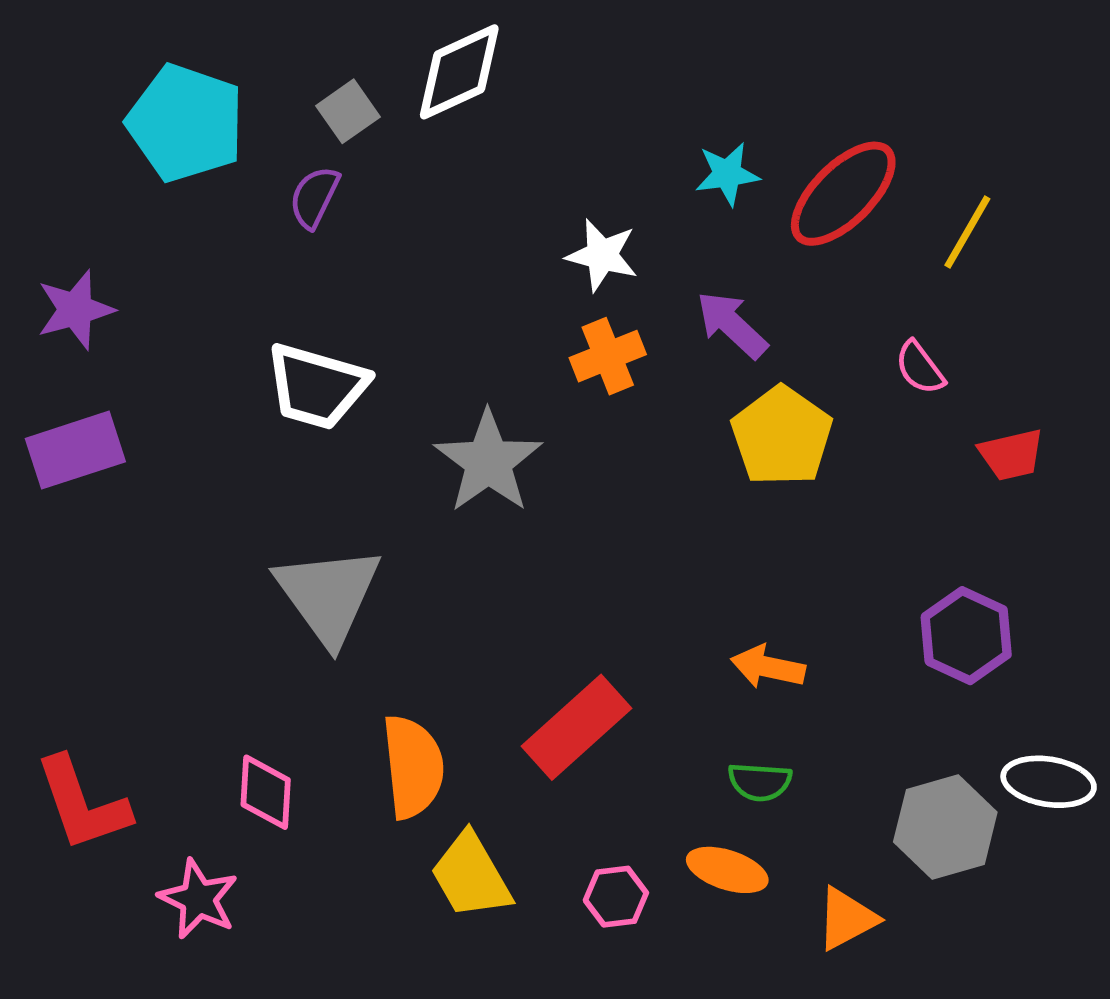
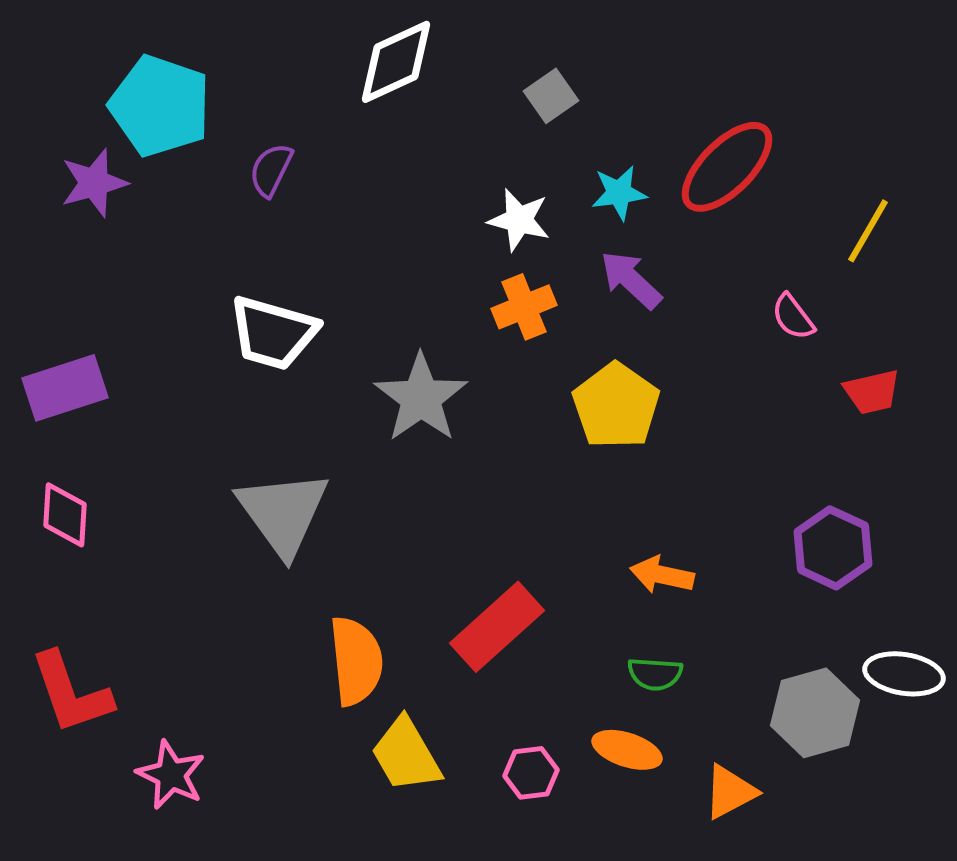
gray square: (348, 111) -> (551, 96), moved
cyan star: (727, 174) -> (619, 193), moved
yellow line: (967, 232) -> (868, 231), moved
purple star: (75, 310) -> (94, 183), moved
yellow pentagon: (782, 436) -> (616, 406), moved
pink diamond: (266, 792) -> (65, 515), moved

